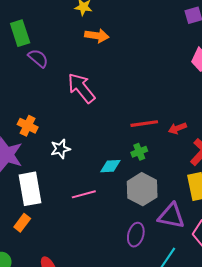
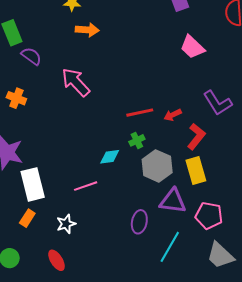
orange cross: (28, 126) -> (16, 98), moved
white star: (60, 149) -> (66, 224), moved
gray hexagon: (142, 189) -> (157, 166), moved

